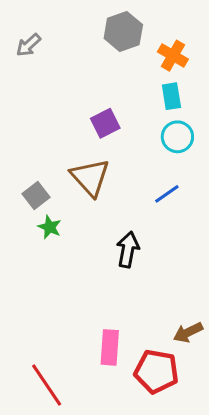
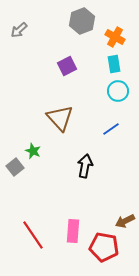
purple square: (105, 123) -> (67, 66), moved
gray square: (36, 195) -> (15, 167), moved
red line: (47, 385) -> (33, 235), moved

